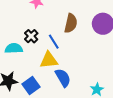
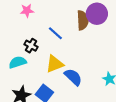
brown semicircle: (71, 23) -> (83, 20), moved
blue line: (54, 42) -> (55, 33), moved

